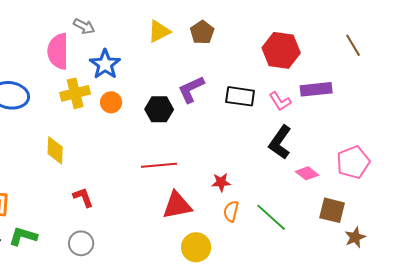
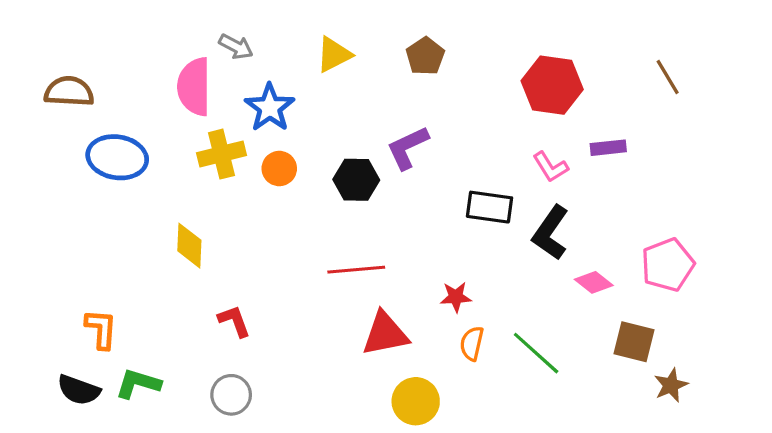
yellow triangle: (159, 31) -> (334, 55), moved
purple rectangle: (316, 89) -> (608, 148), size x0.7
black rectangle: (240, 96) -> (490, 207), moved

